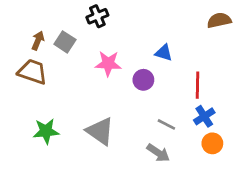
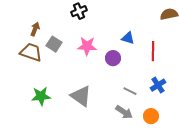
gray square: (65, 42) -> (54, 44), moved
red line: (197, 85) -> (153, 51), moved
orange circle: (212, 143) -> (151, 116), moved

